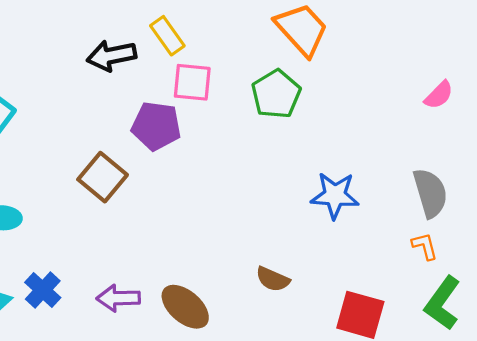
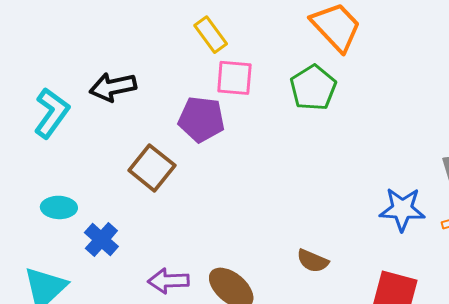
black arrow: (111, 56) -> (113, 87), moved
blue star: (335, 195) -> (402, 209), moved
blue cross: (43, 290) -> (101, 240), moved

